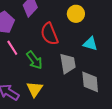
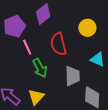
pink line: (12, 48) -> (27, 47), moved

